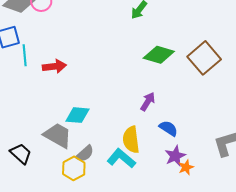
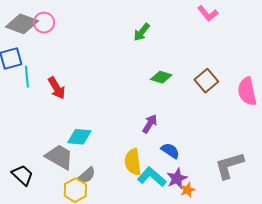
green diamond: (159, 55) -> (161, 77), size x0.7
brown square: (204, 58) -> (206, 81), size x0.7
red arrow: (54, 66) -> (57, 88), turned 65
cyan L-shape: (121, 158) -> (152, 177), moved

